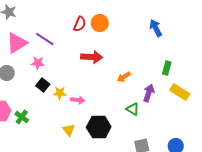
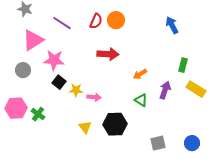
purple line: (45, 39) -> (62, 23), moved
pink star: (38, 63) -> (54, 60), size x1.5
green triangle: (133, 109) -> (141, 100), moved

